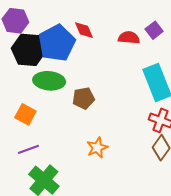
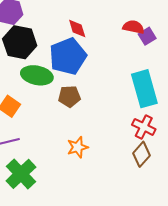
red semicircle: (129, 38) -> (133, 27), moved
blue pentagon: (57, 43) -> (68, 56), moved

